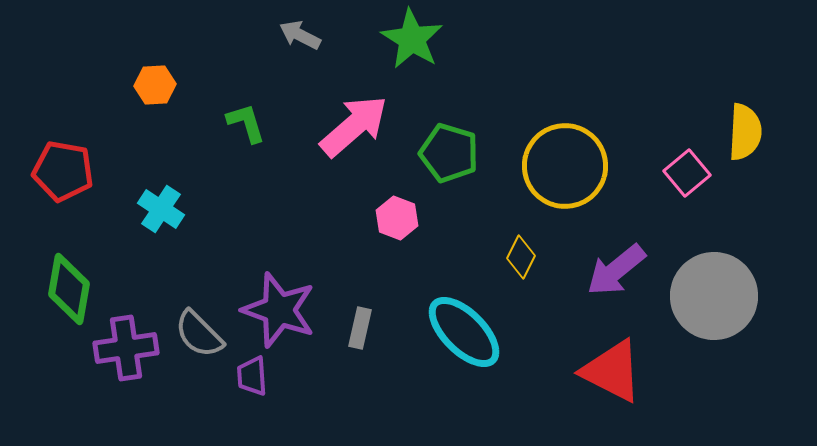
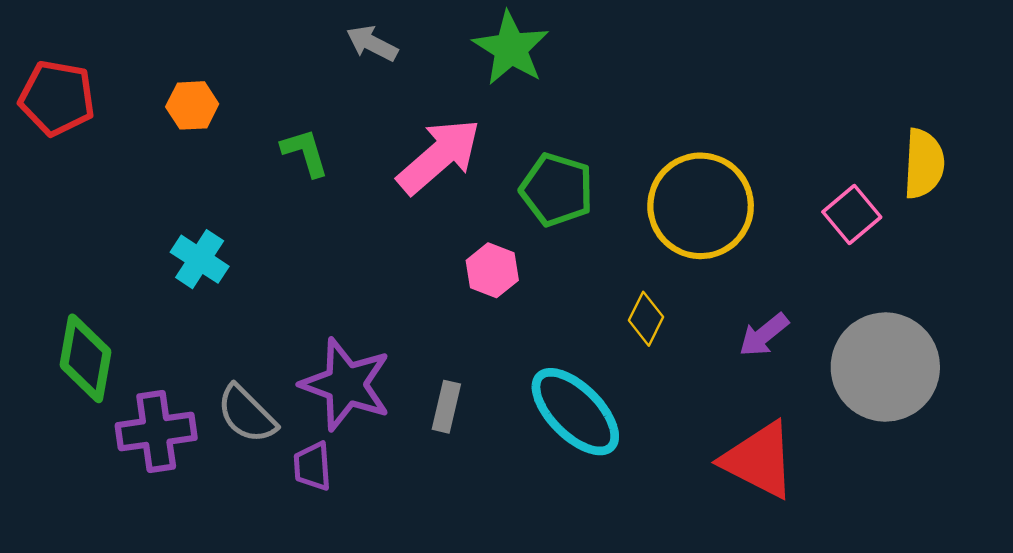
red pentagon: (63, 171) -> (57, 98), moved
purple arrow: (616, 270) -> (764, 335), size x0.7

